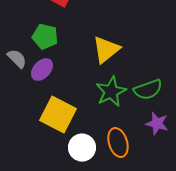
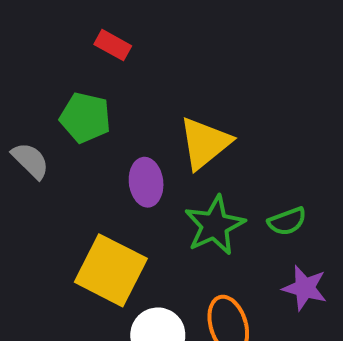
purple ellipse: (42, 70) -> (146, 182), moved, turned -50
green semicircle: (148, 90) -> (287, 221), size x0.7

